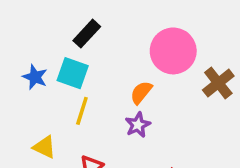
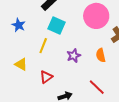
cyan square: (73, 73) -> (57, 25), moved
orange semicircle: (141, 92) -> (101, 55), moved, turned -56

